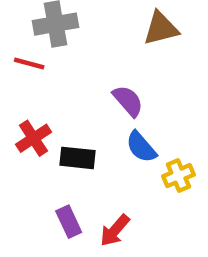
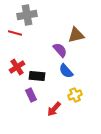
brown triangle: (161, 28) -> (76, 35), moved
yellow cross: (178, 176) -> (75, 95), moved
purple rectangle: (69, 222) -> (31, 95), moved

